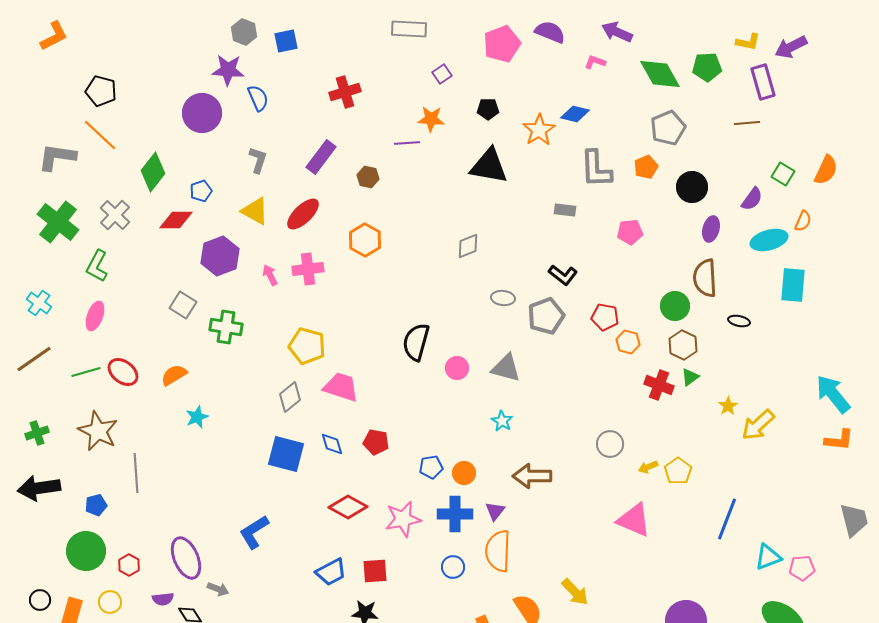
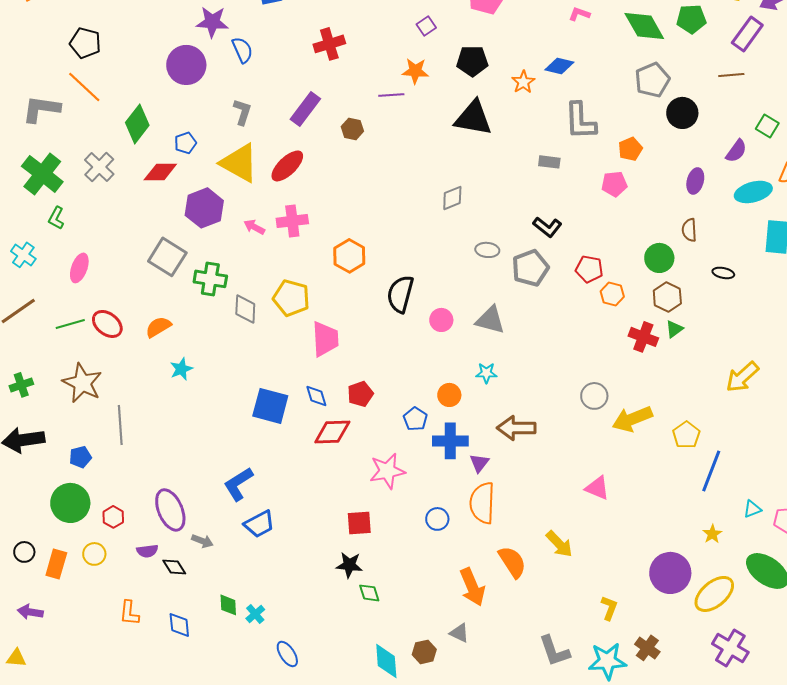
purple rectangle: (763, 82) -> (747, 34), turned 52
black pentagon: (488, 109) -> (472, 61), size x1.4
orange star: (539, 130) -> (523, 82), size x0.7
orange pentagon: (646, 167) -> (630, 149), moved
black circle: (692, 187) -> (682, 113), moved
yellow triangle: (255, 211) -> (239, 163), size x1.4
orange hexagon: (365, 240) -> (349, 256), moved
green L-shape: (97, 266) -> (56, 218), moved, size x0.7
pink arrow: (270, 275) -> (254, 227), turned -35
brown semicircle: (705, 278) -> (689, 230), size x0.6
gray square: (183, 305) -> (167, 257), size x1.4
pink trapezoid: (341, 387) -> (325, 339), turned 69
gray diamond: (290, 397) -> (245, 309), moved, turned -48
yellow star: (728, 406) -> (712, 534), moved
cyan star: (502, 421) -> (486, 373), turned -30
red pentagon: (376, 442) -> (360, 394), turned -30
blue pentagon: (431, 467) -> (415, 419), turned -30
yellow arrow: (648, 467) -> (632, 419), size x2.0
yellow pentagon: (678, 471) -> (686, 435), moved
orange circle: (464, 473) -> (449, 395), moved
red diamond: (348, 507) -> (332, 432), moved, turned -30
blue cross: (455, 514) -> (450, 441), moved
pink triangle: (634, 520) -> (597, 488), moved, size x0.7
cyan triangle: (768, 557) -> (752, 509), size x0.7
blue trapezoid: (331, 572) -> (259, 524), moved

